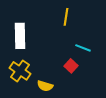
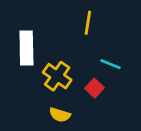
yellow cross: (20, 71) -> (57, 76), moved

